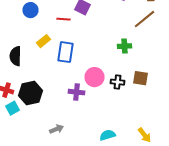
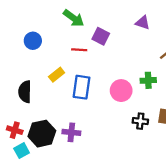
blue circle: (30, 10) -> (33, 41), moved
pink circle: (94, 77) -> (121, 91), moved
purple cross: (76, 92) -> (71, 132), moved

